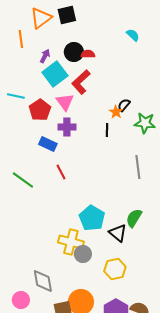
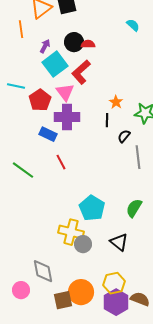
black semicircle: (124, 105) -> (124, 136), moved
purple cross: (67, 127) -> (67, 117), size x1.4
black triangle: (118, 233) -> (119, 242), moved
yellow hexagon: (115, 269) -> (114, 283), moved

